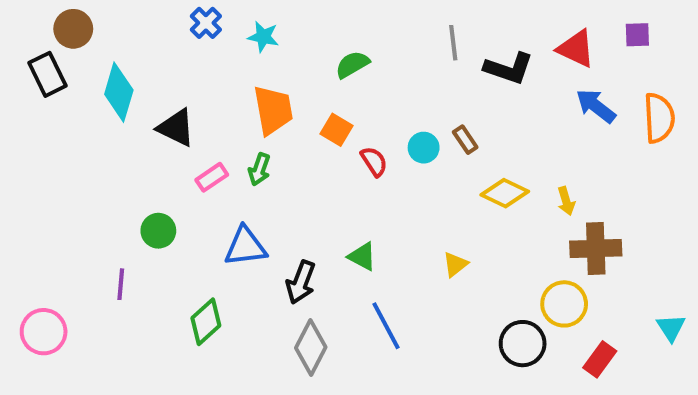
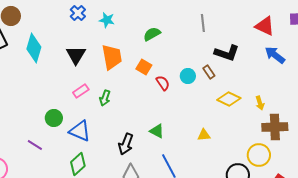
black L-shape: (509, 68) -> (227, 53), moved
black triangle: (176, 128) -> (76, 55), moved, turned 35
green arrow: (259, 169) -> (105, 98), moved
blue triangle: (245, 247) -> (80, 131), moved, turned 30
yellow triangle: (455, 264) -> (204, 135), turned 32
purple line: (121, 284) -> (35, 145), turned -63

